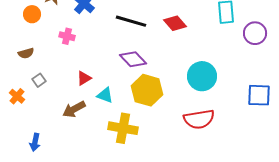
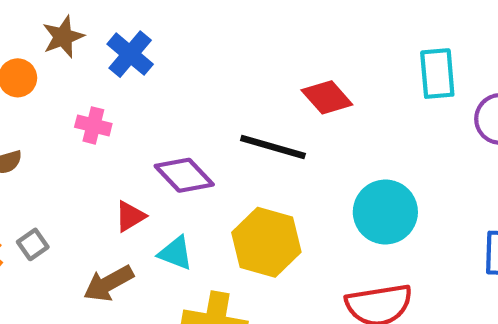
black line: (131, 21) -> (273, 147), moved
purple diamond: (133, 59) -> (184, 175), moved
gray square: (39, 80) -> (33, 244), moved

